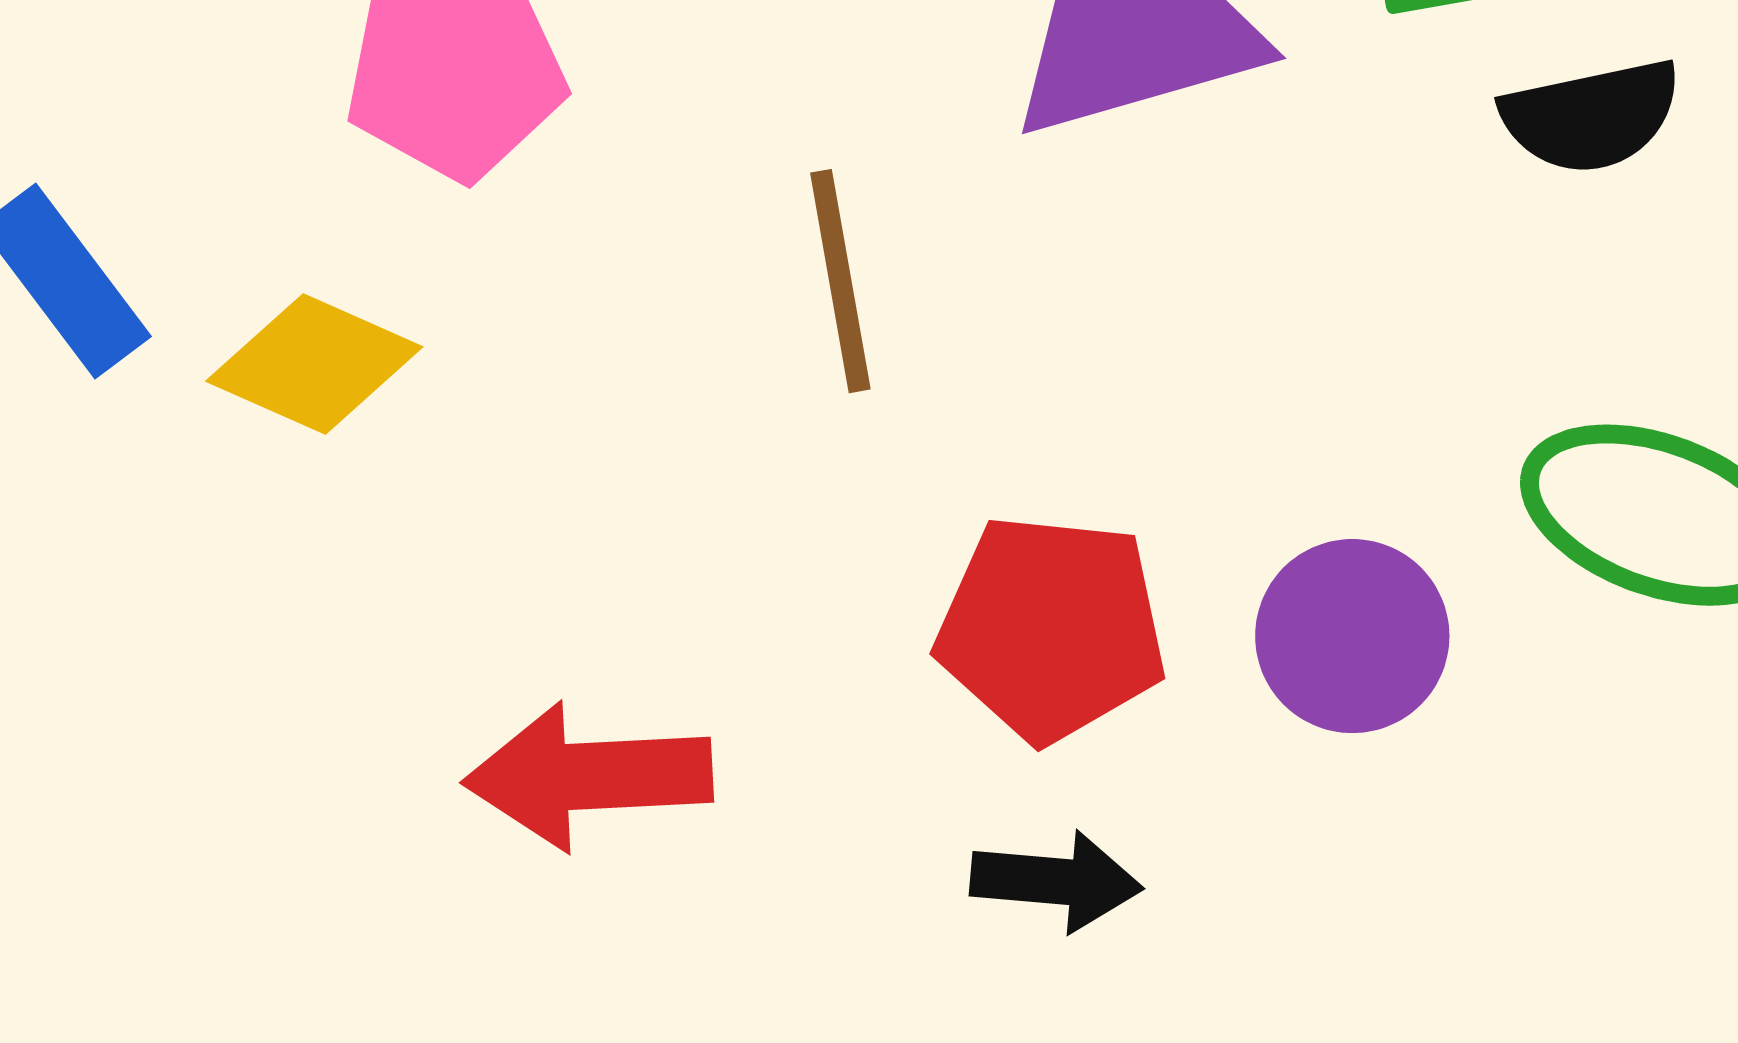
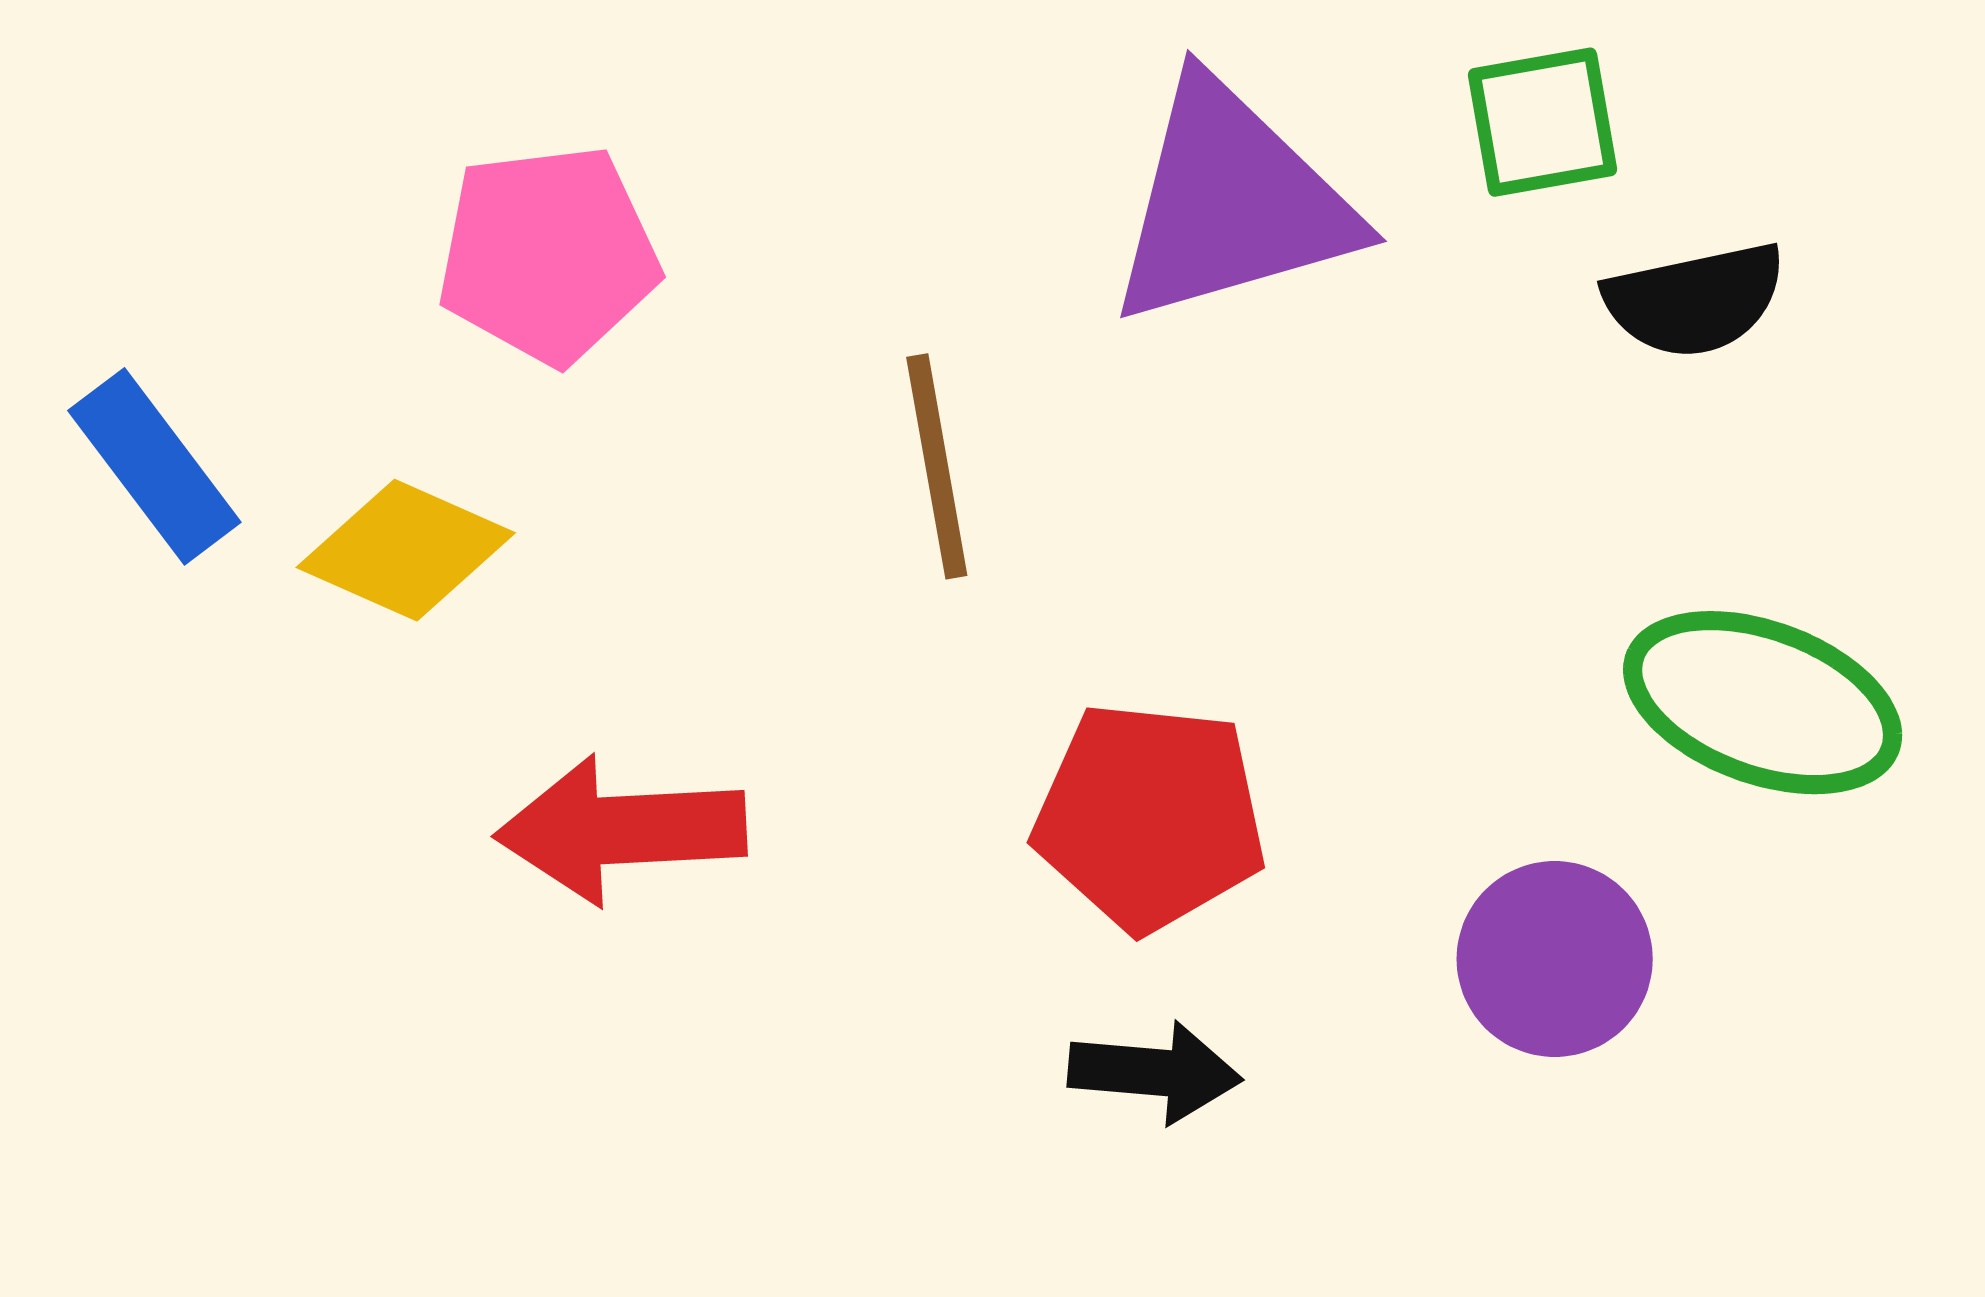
purple circle: (1352, 636) -> (1555, 959), moved
red arrow: (588, 776) -> (621, 830), moved

